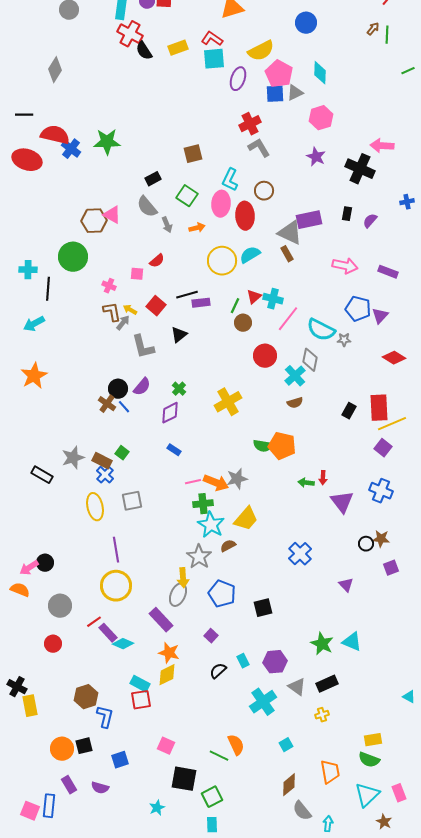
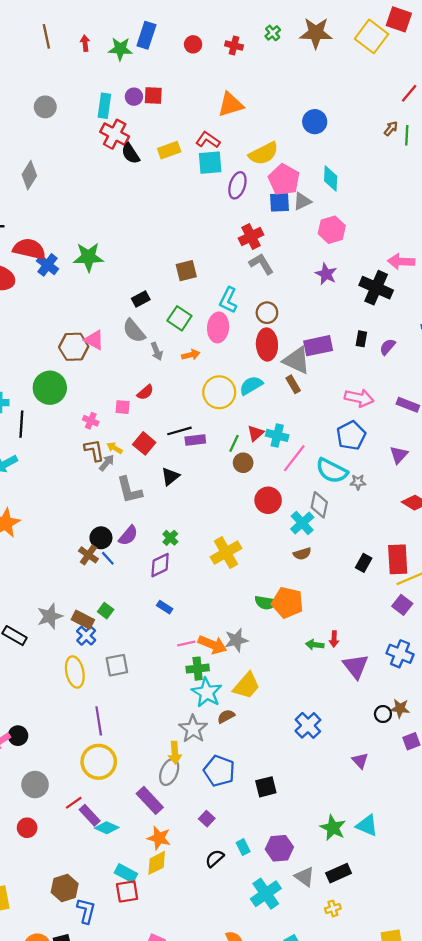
red ellipse: (245, 216) -> (267, 345), moved
blue pentagon: (358, 309) -> (351, 435), moved, turned 30

